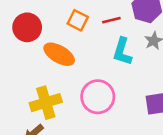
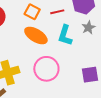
orange ellipse: (59, 54) -> (36, 36), moved

